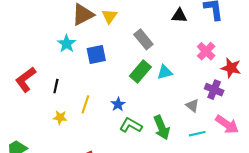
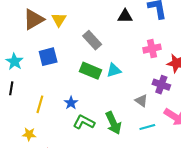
cyan star: (67, 44) -> (14, 62), moved
pink cross: (206, 51) -> (152, 49), turned 36
green rectangle: (140, 71) -> (91, 71), turned 75
yellow star: (60, 117) -> (29, 134), moved

